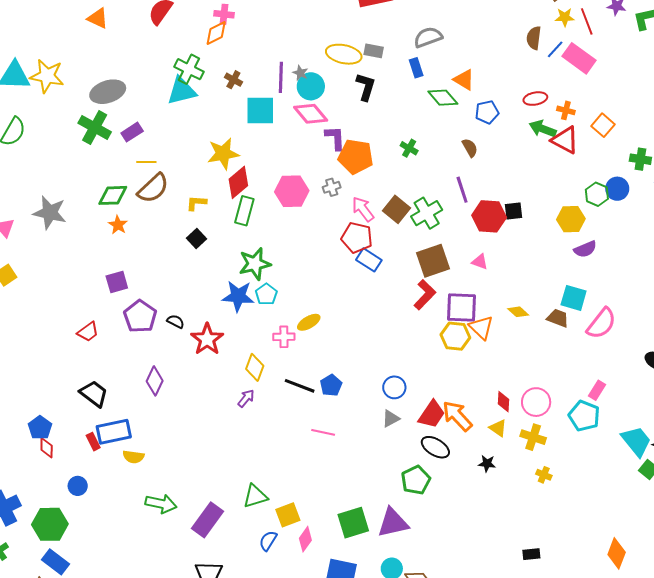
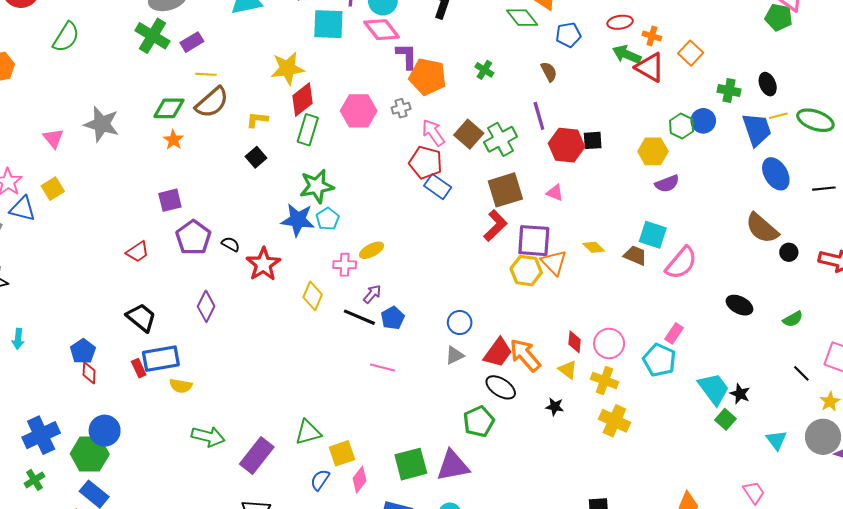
purple arrow: (246, 398) -> (372, 294), moved
yellow cross: (544, 475) -> (614, 421), size x1.8
blue circle: (78, 486) -> (105, 431), moved, size x1.5

